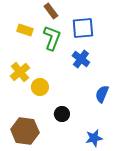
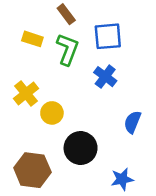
black circle: (62, 114) -> (81, 148), size x1.6

